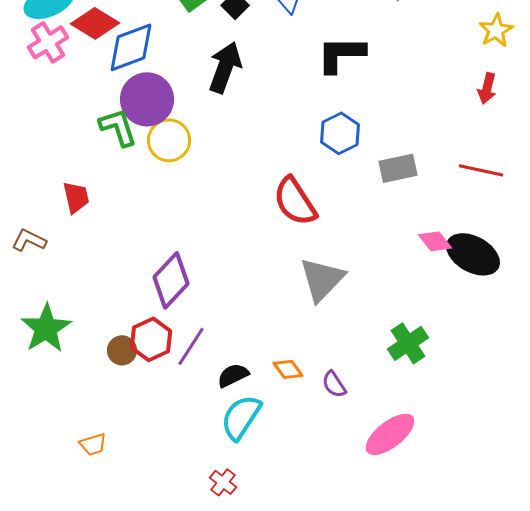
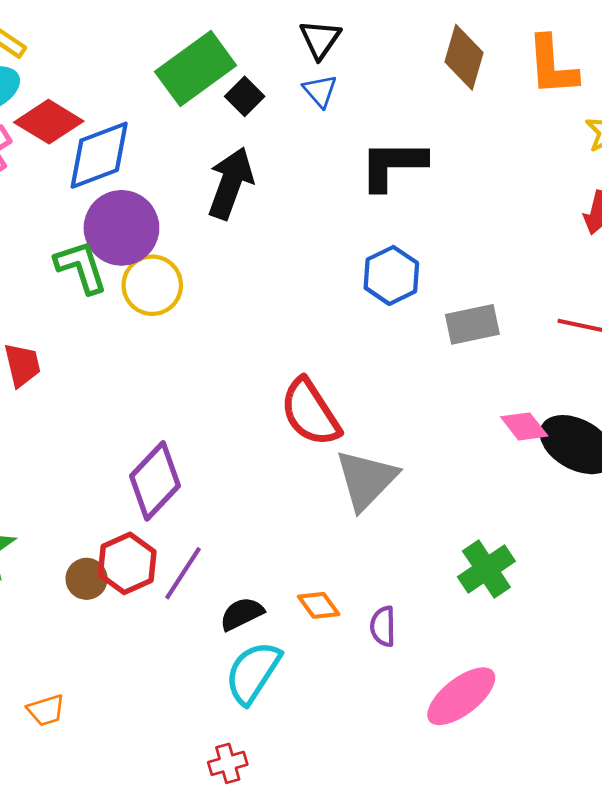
red semicircle: (295, 201) -> (310, 412), moved
purple semicircle: (334, 384) -> (383, 626), turned 32
red cross: (223, 482) -> (228, 763), turned 36

